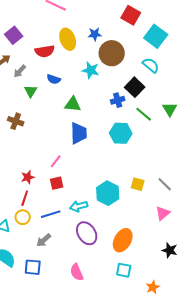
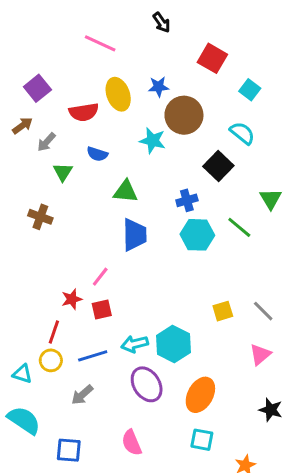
cyan square: (156, 36) -> (250, 90), size x0.6
blue cross: (118, 100) -> (187, 200), moved
green line: (144, 114) -> (239, 227), moved
red star: (28, 177) -> (72, 299), moved
yellow square: (138, 184) -> (223, 311), turned -32
cyan hexagon: (108, 193) -> (173, 344), moved
blue square: (33, 267) -> (69, 450), moved

